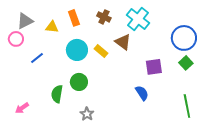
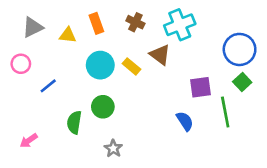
cyan cross: (138, 19) -> (180, 25), turned 30
pink circle: (16, 39) -> (21, 64), moved
blue line: (37, 58) -> (48, 86), moved
green line: (187, 106) -> (225, 112), moved

